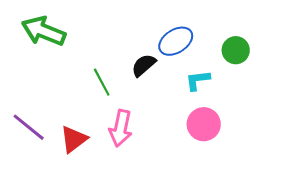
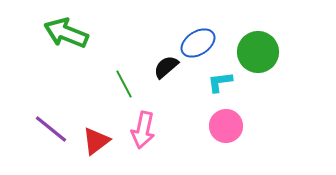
green circle: (236, 50) -> (258, 52), size x1.5

